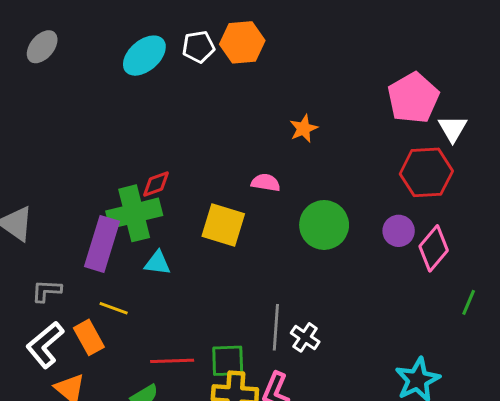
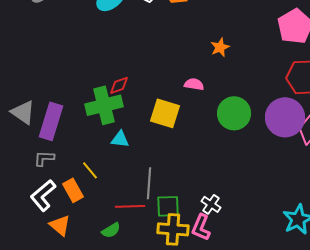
purple circle: (399, 231) -> (285, 117), size x1.8
purple rectangle: (102, 244) -> (51, 121), moved
yellow line: (114, 308) -> (90, 170), turned 30
gray line: (276, 327) -> (149, 183), moved
white cross: (305, 337) -> (211, 204), moved

